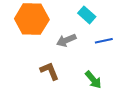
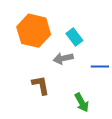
cyan rectangle: (87, 15) -> (74, 37), moved

